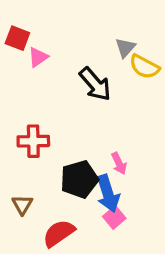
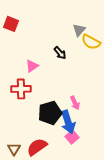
pink triangle: (38, 57) -> (32, 66), moved
black arrow: (95, 84) -> (60, 53), size x0.6
brown triangle: (22, 205) -> (14, 149), moved

